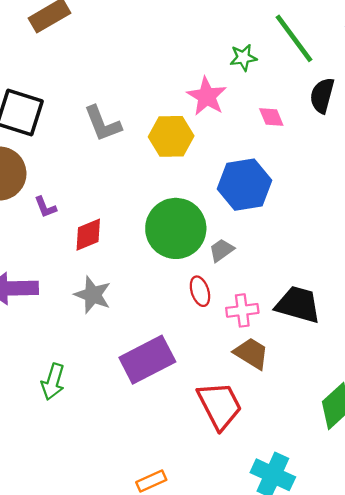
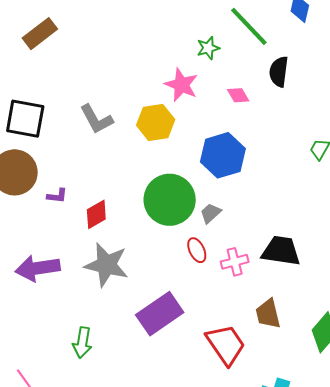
purple L-shape: (45, 207) -> (57, 196), turned -55
gray star: (93, 295) -> (107, 265), size x1.4
brown trapezoid: (251, 353) -> (268, 314), moved, turned -128

